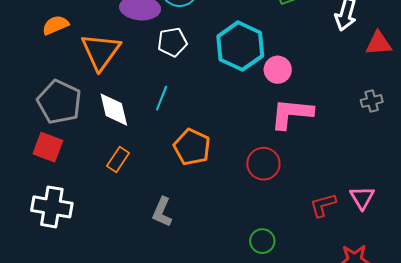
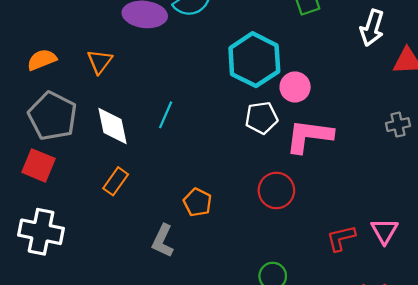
orange semicircle: (55, 25) -> (42, 60), moved
white pentagon: (172, 42) -> (261, 118), moved
orange triangle: (101, 52) -> (100, 61), size x0.6
orange pentagon: (192, 147) -> (197, 202), moved, size x0.7

